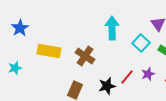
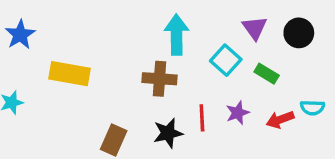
brown cross: (85, 56) -> (159, 79), moved, turned -30
red line: (127, 77) -> (202, 118), turned -42

